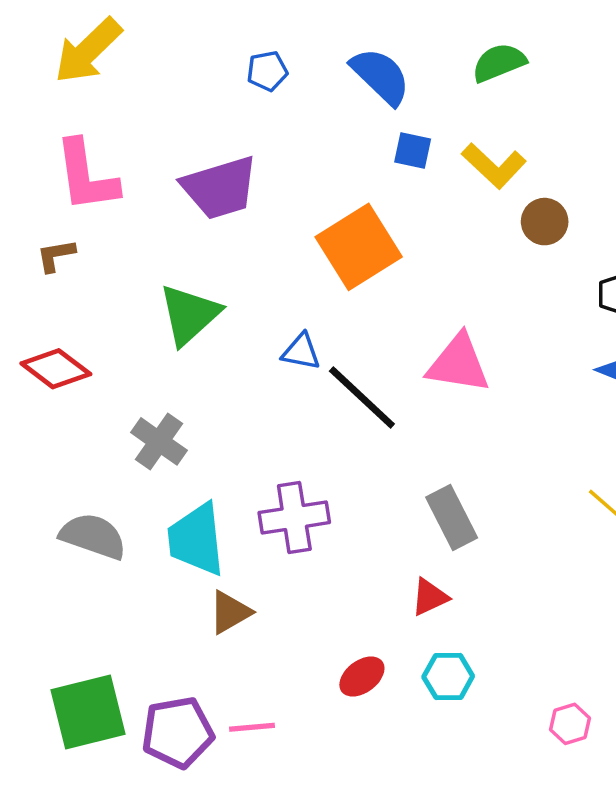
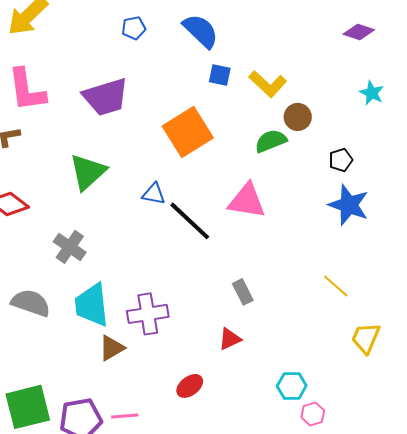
green semicircle: (499, 63) -> (271, 141), moved
purple cross: (294, 518) -> (148, 314), moved
gray rectangle: (452, 518) -> (243, 292), size x0.7
cyan hexagon: (448, 677) -> (292, 386), moved

